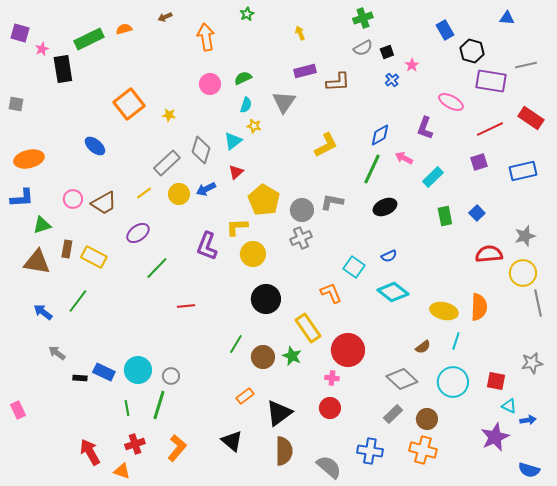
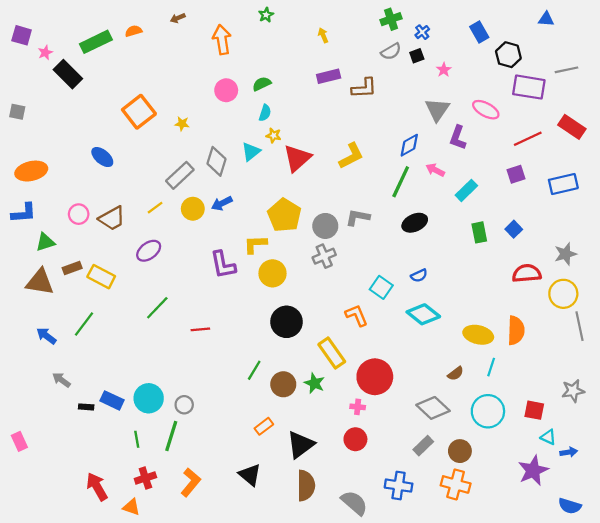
black rectangle: (63, 69) -> (68, 74), turned -36
blue cross: (392, 80) -> (422, 32), moved
gray triangle: (284, 102) -> (437, 110), moved
red triangle: (236, 172) -> (297, 158), moved, size x1.8
purple L-shape: (207, 246) -> (223, 265), turned -32
brown rectangle: (67, 249) -> (72, 268), turned 60
green line: (157, 268) -> (157, 308), moved

